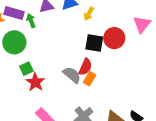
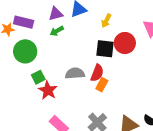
yellow arrow: (89, 14) -> (106, 21), moved
green arrow: (31, 21) -> (57, 31), moved, turned -96
gray semicircle: (72, 75) -> (75, 73), moved, turned -42

